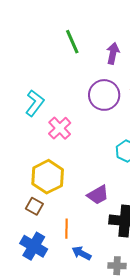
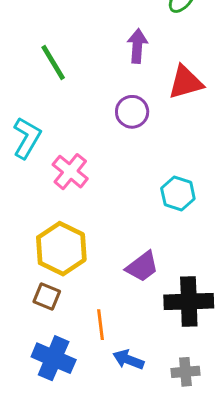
green line: (72, 42) -> (53, 63), moved
purple circle: (104, 95) -> (132, 112), size x0.7

